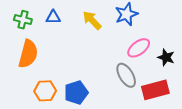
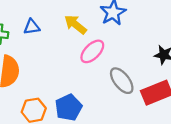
pink ellipse: (139, 48) -> (92, 51), moved

